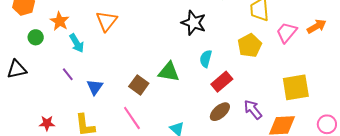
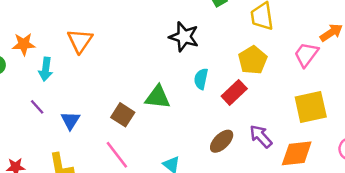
orange star: (60, 21) -> (24, 44), turned -30
pink trapezoid: (287, 32) -> (306, 54), moved
cyan arrow: (77, 43) -> (46, 69), turned 42
red rectangle: (222, 82) -> (234, 92), moved

